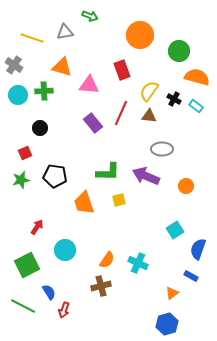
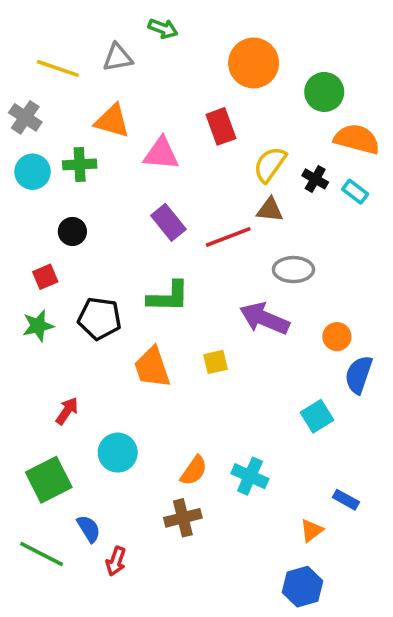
red line: (121, 113) -> (228, 237), moved, turned 45
green L-shape: (108, 172) -> (168, 297), moved
blue semicircle: (198, 249) -> (359, 375), moved

